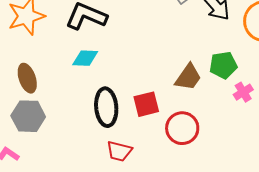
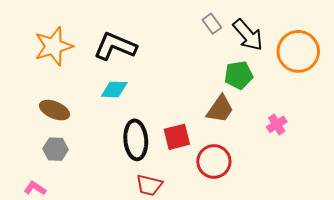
green pentagon: (223, 65) -> (239, 75), moved
brown ellipse: (27, 78) -> (55, 110), turned -48
gray hexagon: (28, 116) -> (56, 149), size x0.7

